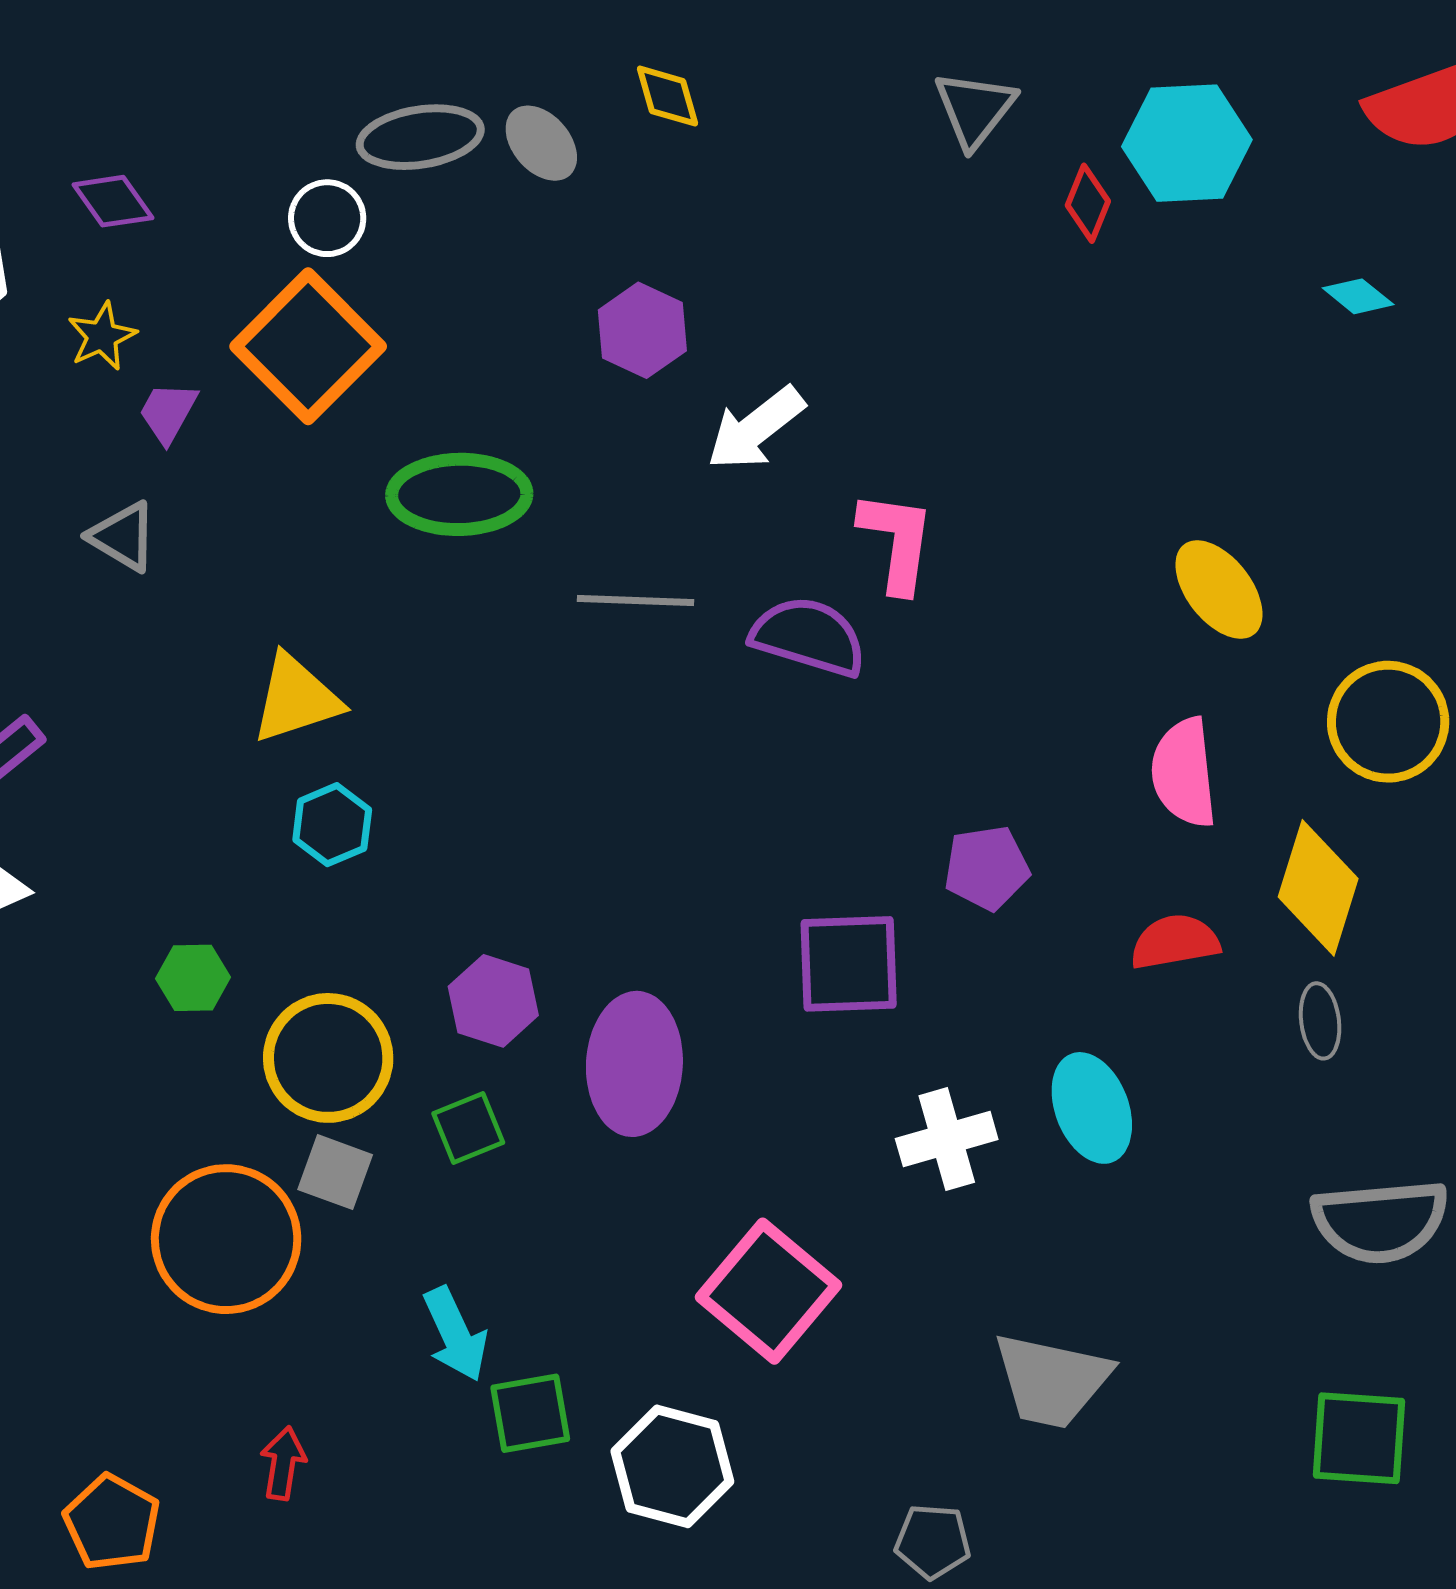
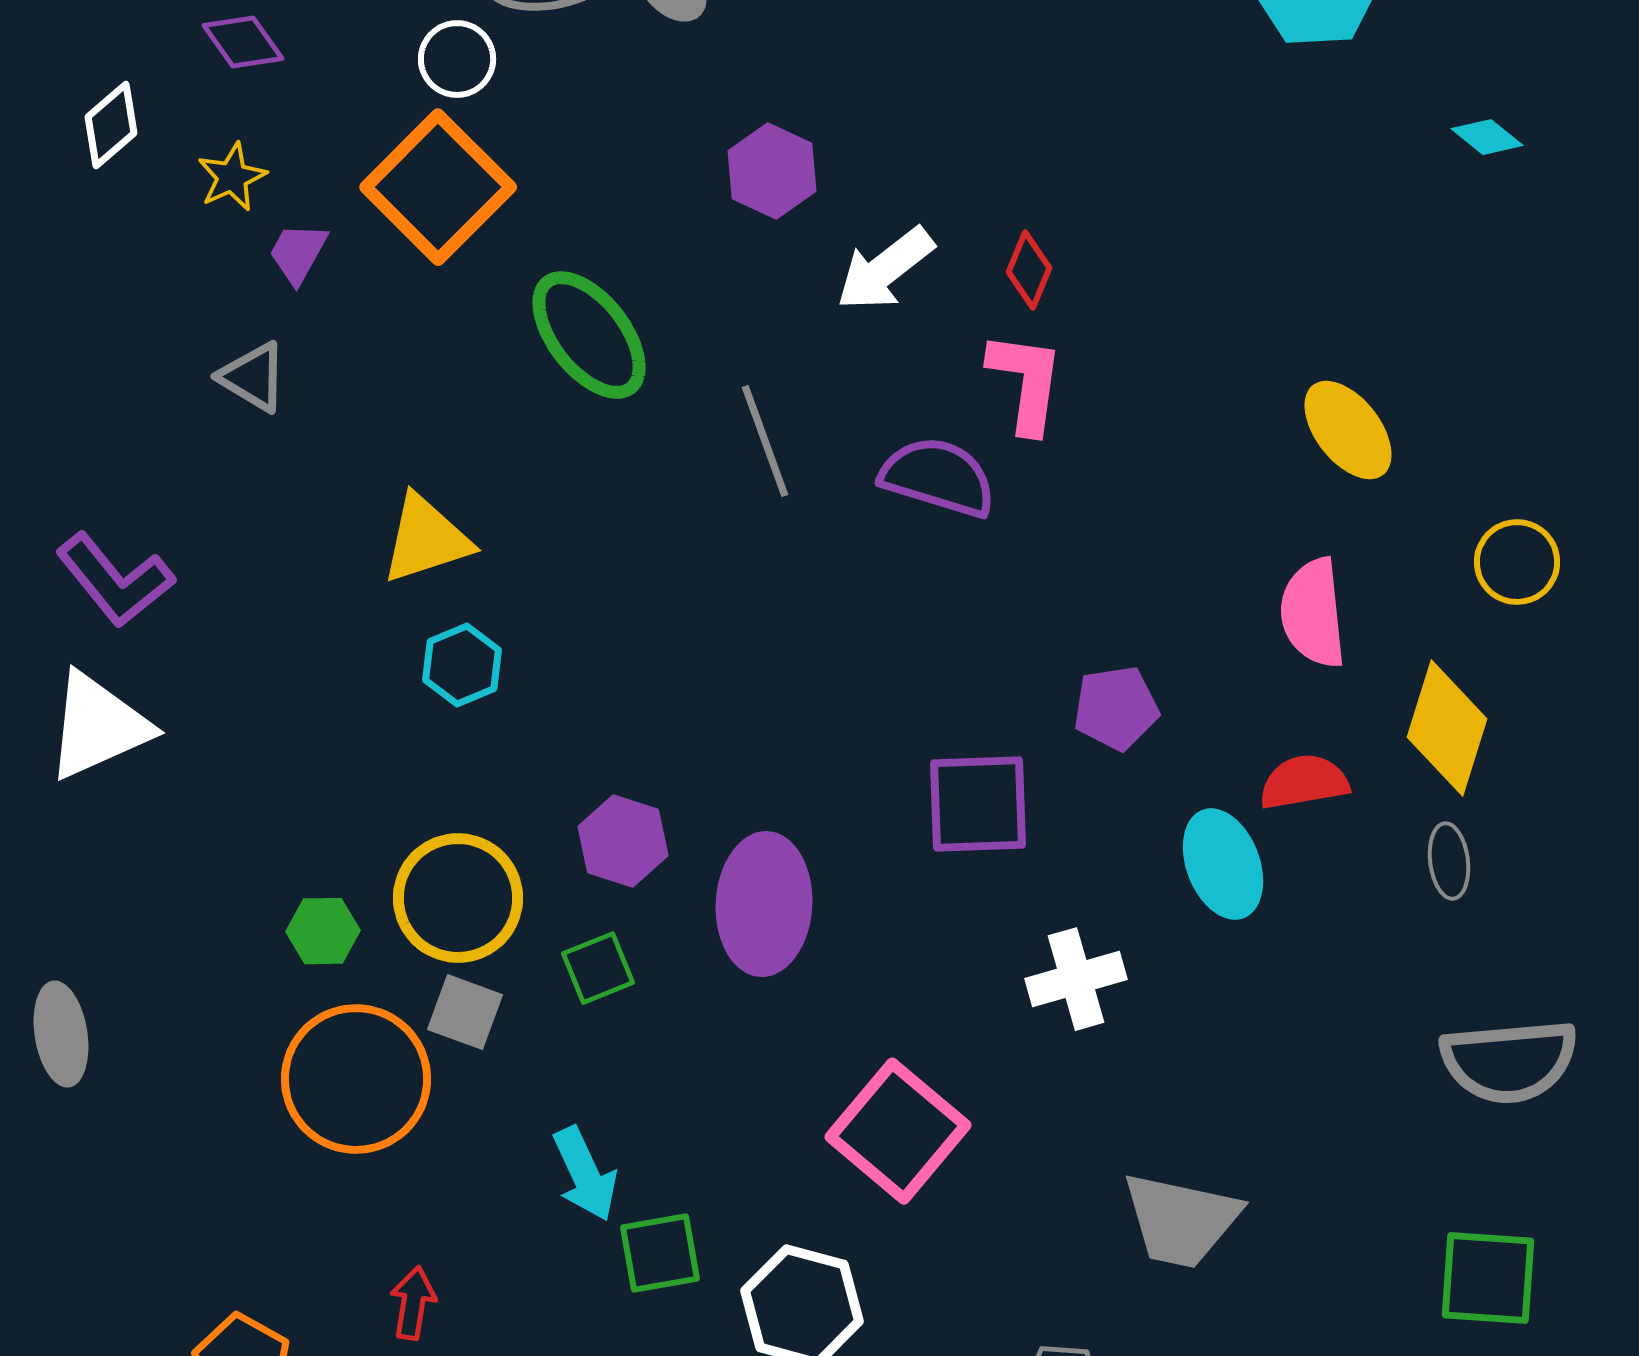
red diamond: (1088, 203) -> (1029, 270), moved
green ellipse: (459, 494) -> (589, 335), turned 53
gray line: (635, 601) -> (765, 441), turned 68
yellow circle: (1388, 722) -> (1517, 562), size x0.7
green hexagon: (193, 978) -> (323, 931), moved
cyan ellipse: (1092, 1108) -> (1223, 864), moved

